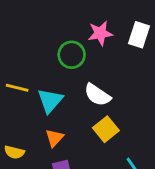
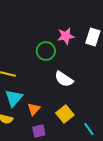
cyan triangle: (50, 101) -> (14, 98), moved
yellow square: (106, 129) -> (65, 114), moved

